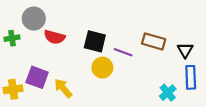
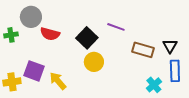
black square: (95, 41) -> (87, 38), turned 30
brown rectangle: (154, 41) -> (143, 50), moved
purple line: (123, 52) -> (116, 27), moved

